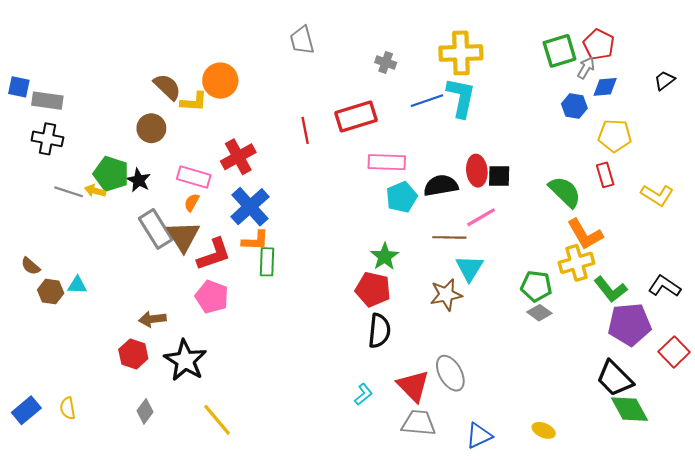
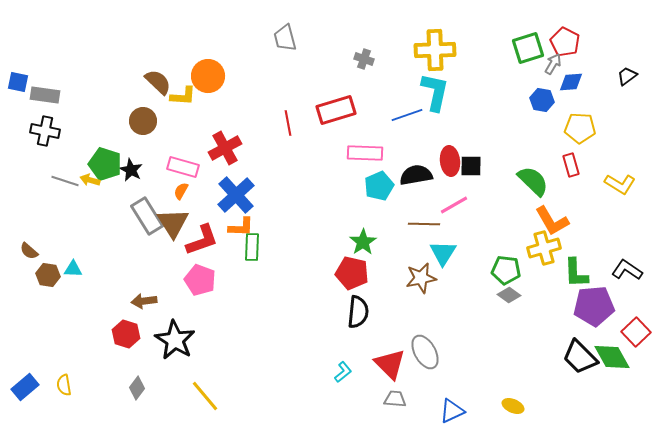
blue line: (427, 101) -> (407, 115), moved
green L-shape: (610, 289) -> (576, 273), turned 36
green diamond: (630, 409) -> (612, 357), moved
gray trapezoid: (419, 423) -> (395, 399), size x0.7

